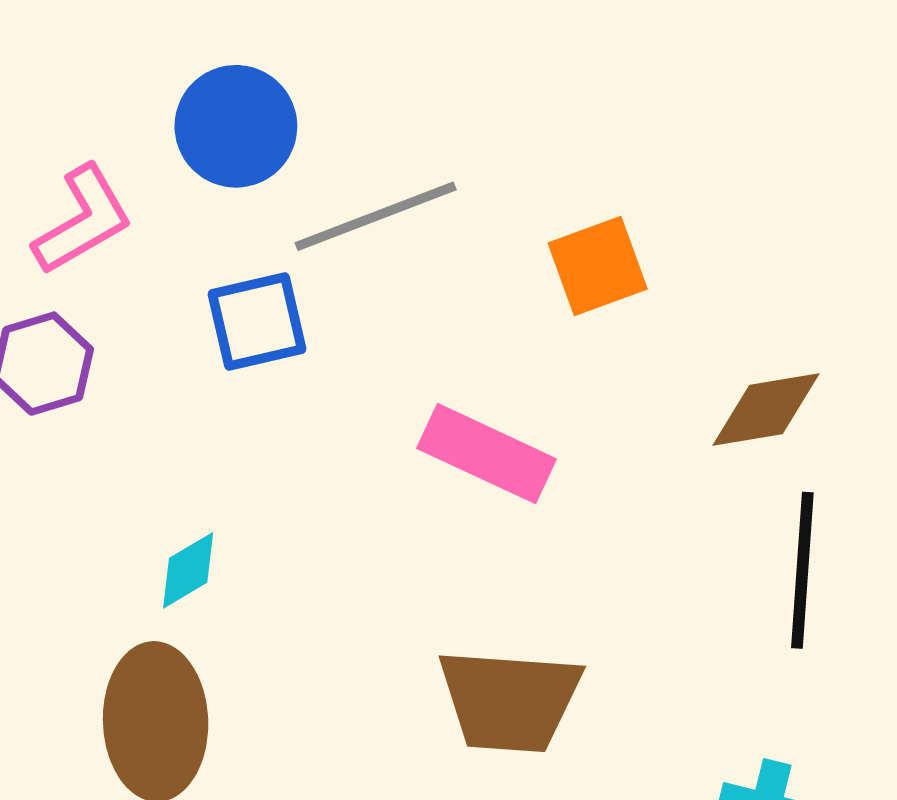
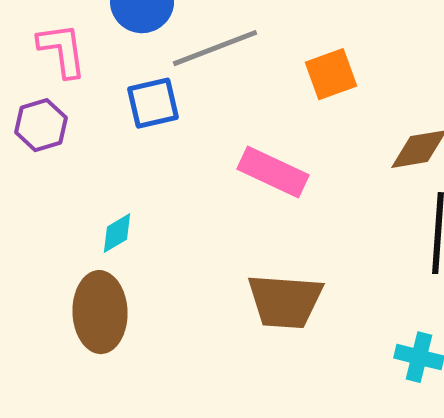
pink L-shape: (83, 220) -> (62, 50), turned -68

